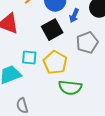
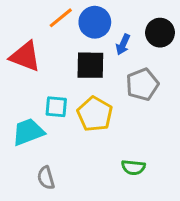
black square: (52, 30) -> (90, 65), turned 30
green semicircle: (70, 88) -> (133, 167), moved, size x0.7

